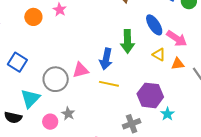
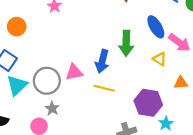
orange circle: (33, 17) -> (17, 27), moved
orange triangle: (178, 64) -> (181, 83), moved
cyan triangle: (30, 98) -> (17, 85), moved
gray star: (68, 114) -> (52, 108), moved

